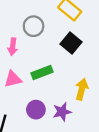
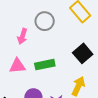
black square: (71, 43) -> (83, 53), moved

